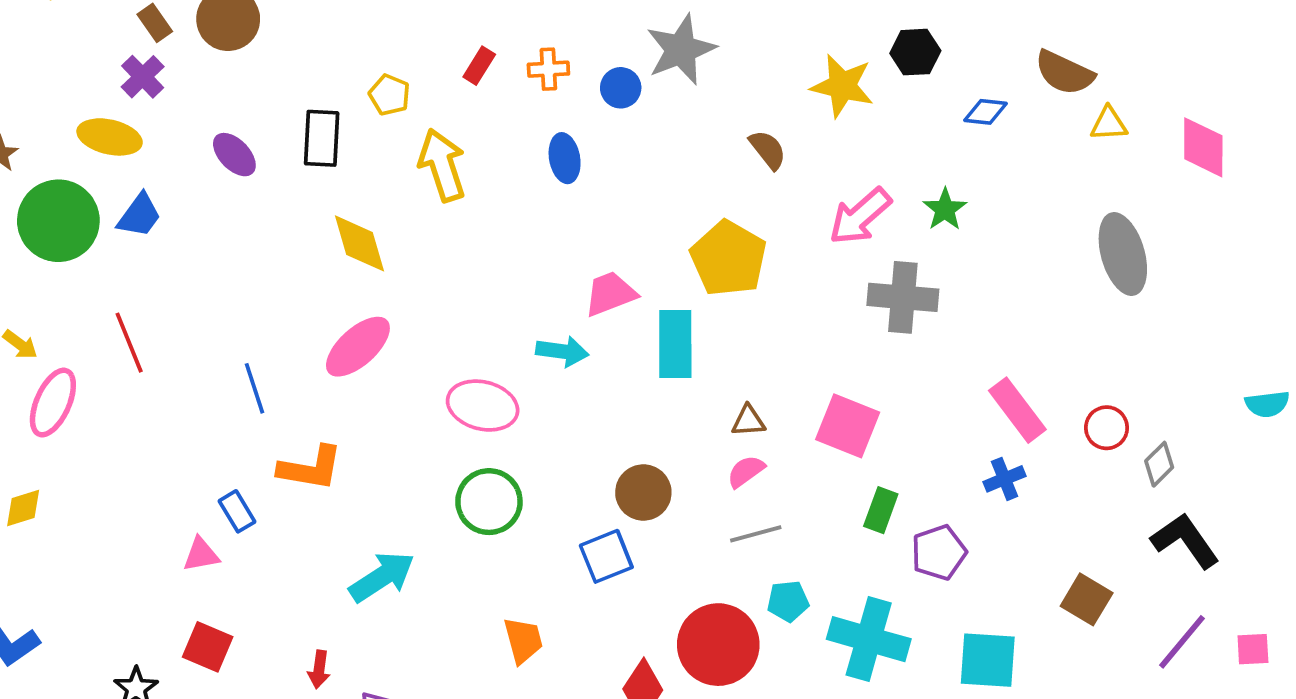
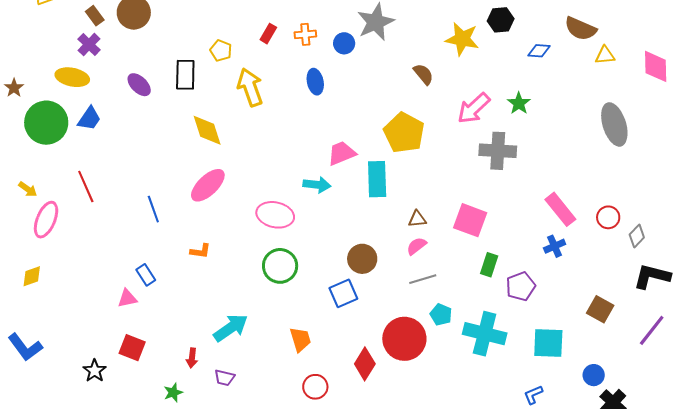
orange L-shape: (310, 468) -> (200, 251), moved, size x0.6
black L-shape: (1185, 541) -> (652, 276), turned -39
cyan arrow: (382, 577) -> (231, 328), moved
cyan pentagon: (788, 601) -> (441, 315), turned 30

